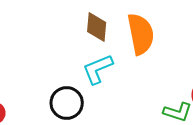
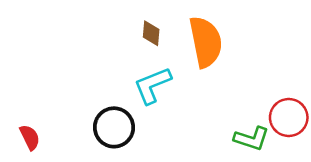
brown diamond: (97, 27) -> (151, 33), size x0.7

